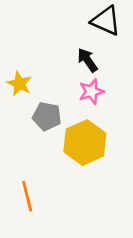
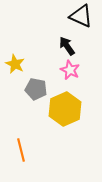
pink star: (91, 92) -> (70, 70), turned -30

